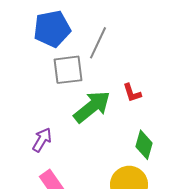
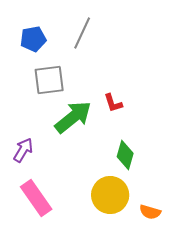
blue pentagon: (52, 29) -> (33, 39), size x0.7
gray line: (98, 43) -> (82, 33), moved

